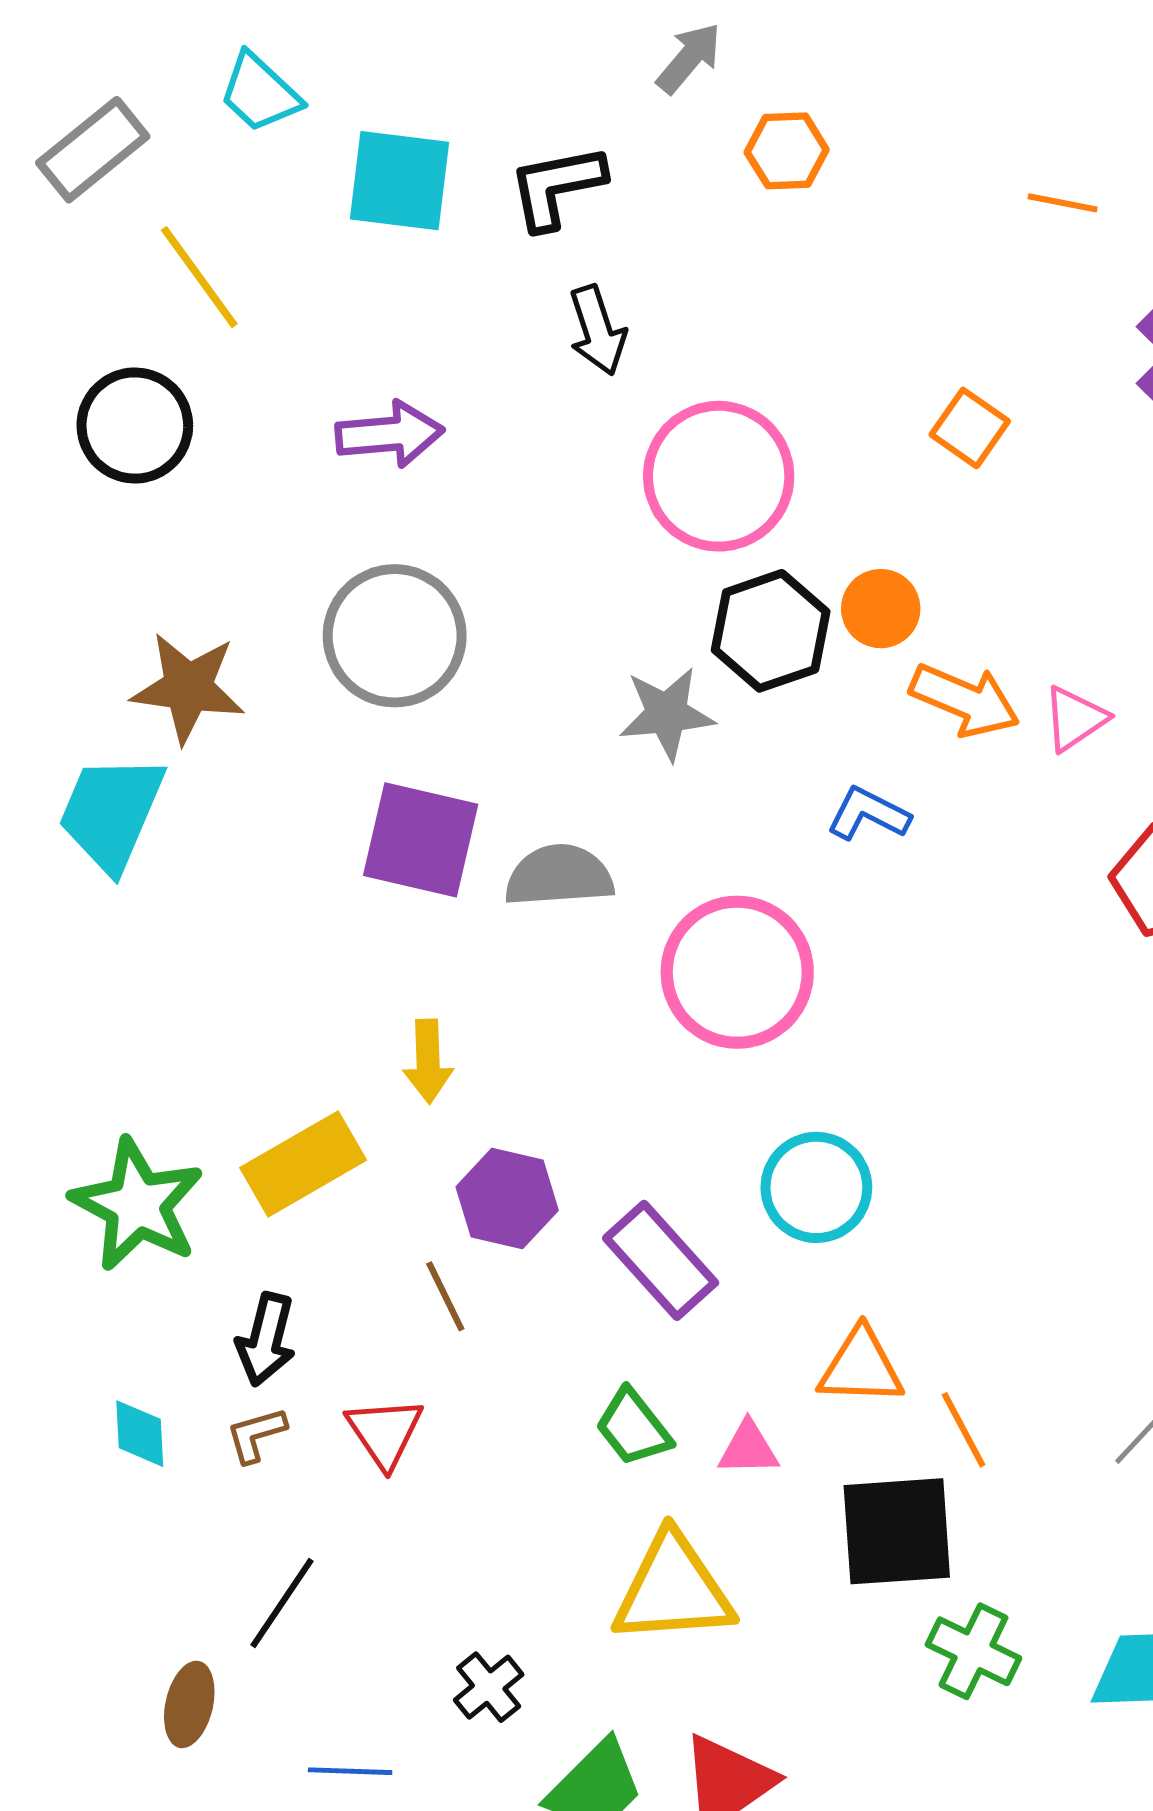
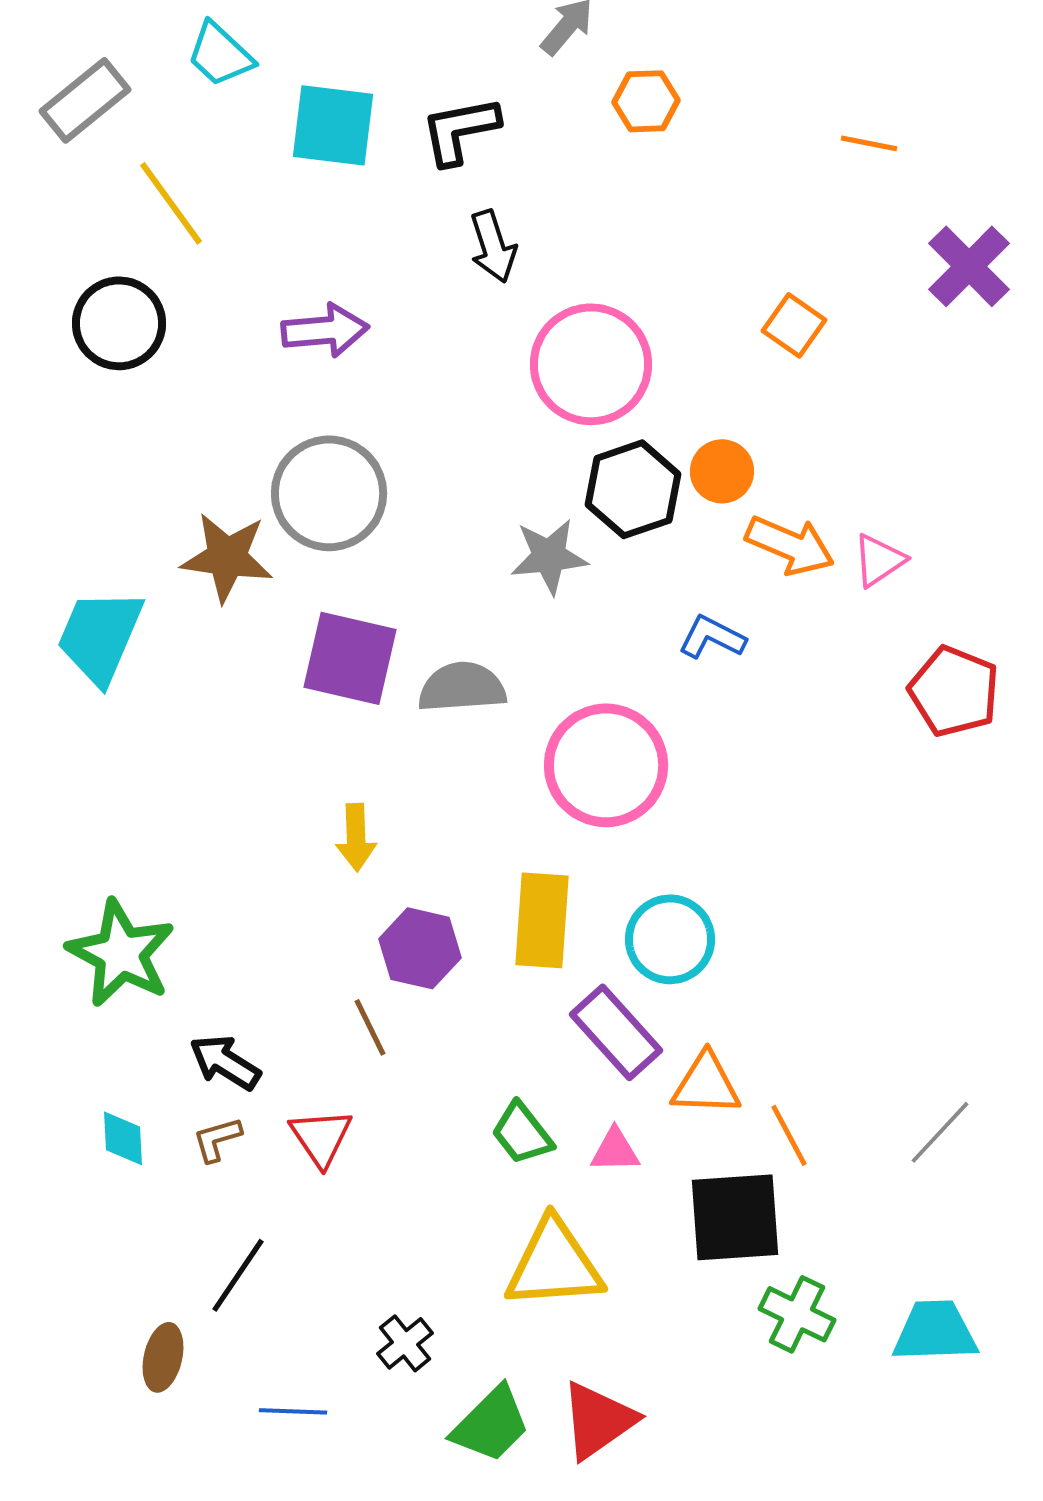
brown star: (188, 688) -> (227, 557), moved
yellow rectangle: (303, 1164) -> (542, 920), moved, turned -56
purple rectangle: (661, 1260) -> (616, 1032), moved
black arrow: (266, 1340) -> (225, 1062), turned 108

